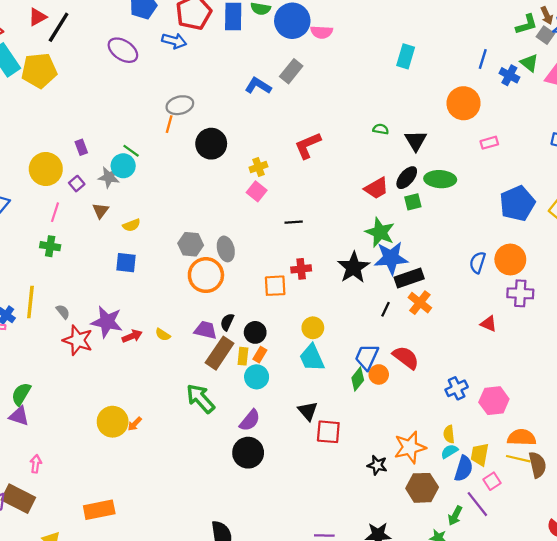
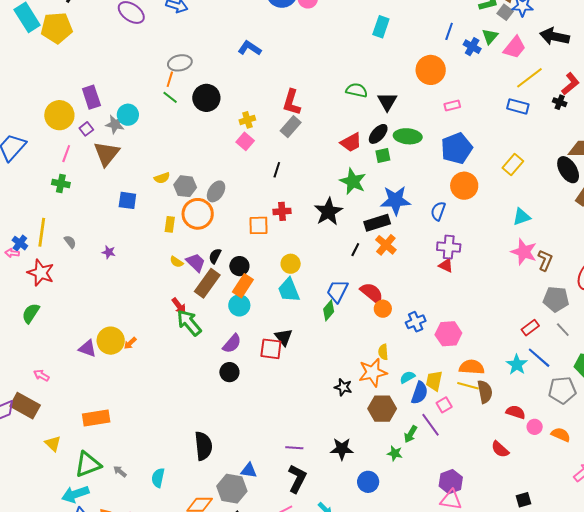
green triangle: (529, 63) -> (490, 36), turned 30
gray rectangle: (291, 71) -> (291, 127), moved
green semicircle: (381, 129) -> (357, 90), size x1.5
red L-shape: (308, 145) -> (292, 102), turned -52
purple rectangle: (81, 147) -> (91, 97), size x1.6
green line: (131, 151) -> (170, 97), moved
blue pentagon: (517, 203) -> (457, 148), moved
brown triangle: (101, 211) -> (107, 154), size x1.8
black line: (294, 222) -> (277, 170), turned -70
yellow semicircle: (131, 225) -> (162, 178), moved
gray ellipse: (226, 249) -> (216, 191), turned 45
blue star: (391, 258) -> (396, 200), moved
orange circle: (510, 260) -> (464, 186), moved
purple cross: (520, 293) -> (449, 247), moved
purple star: (107, 322) -> (109, 252), size x0.5
purple trapezoid: (206, 330) -> (196, 262), turned 30
yellow semicircle: (163, 335) -> (176, 262), moved
red arrow: (132, 336) -> (179, 306), moved, turned 72
red star: (78, 340) -> (41, 273), moved
orange rectangle: (260, 355) -> (243, 286), size x1.6
yellow rectangle: (243, 356) -> (170, 224), moved
orange circle: (379, 374) -> (383, 309), moved
purple triangle: (19, 416) -> (87, 348), moved
red square: (328, 432) -> (271, 349), moved
yellow semicircle: (449, 434) -> (383, 352), moved
black circle: (248, 453) -> (229, 372), size x0.7
pink arrow: (36, 464) -> (41, 375), turned -70

